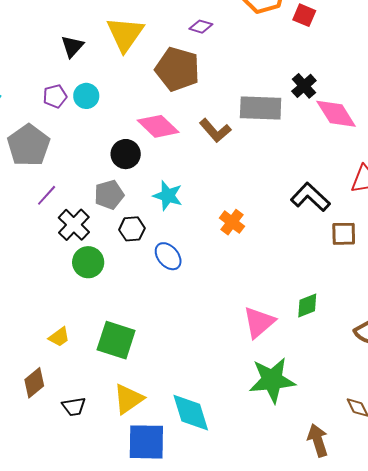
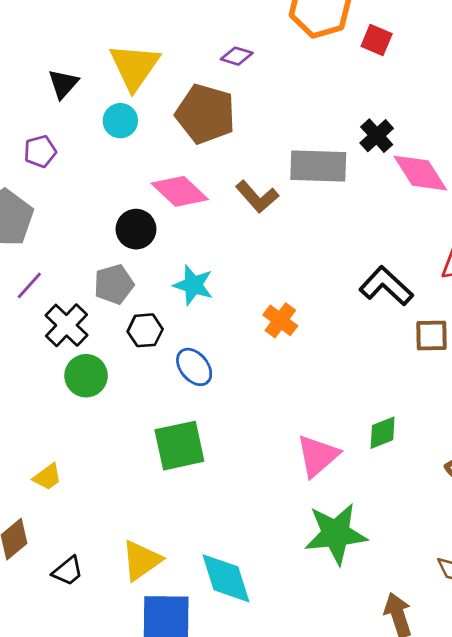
cyan circle: (86, 96) -> (120, 121), moved
green square: (116, 340) -> (179, 446), moved, turned -30
black trapezoid: (74, 407) -> (68, 571), turned -30

